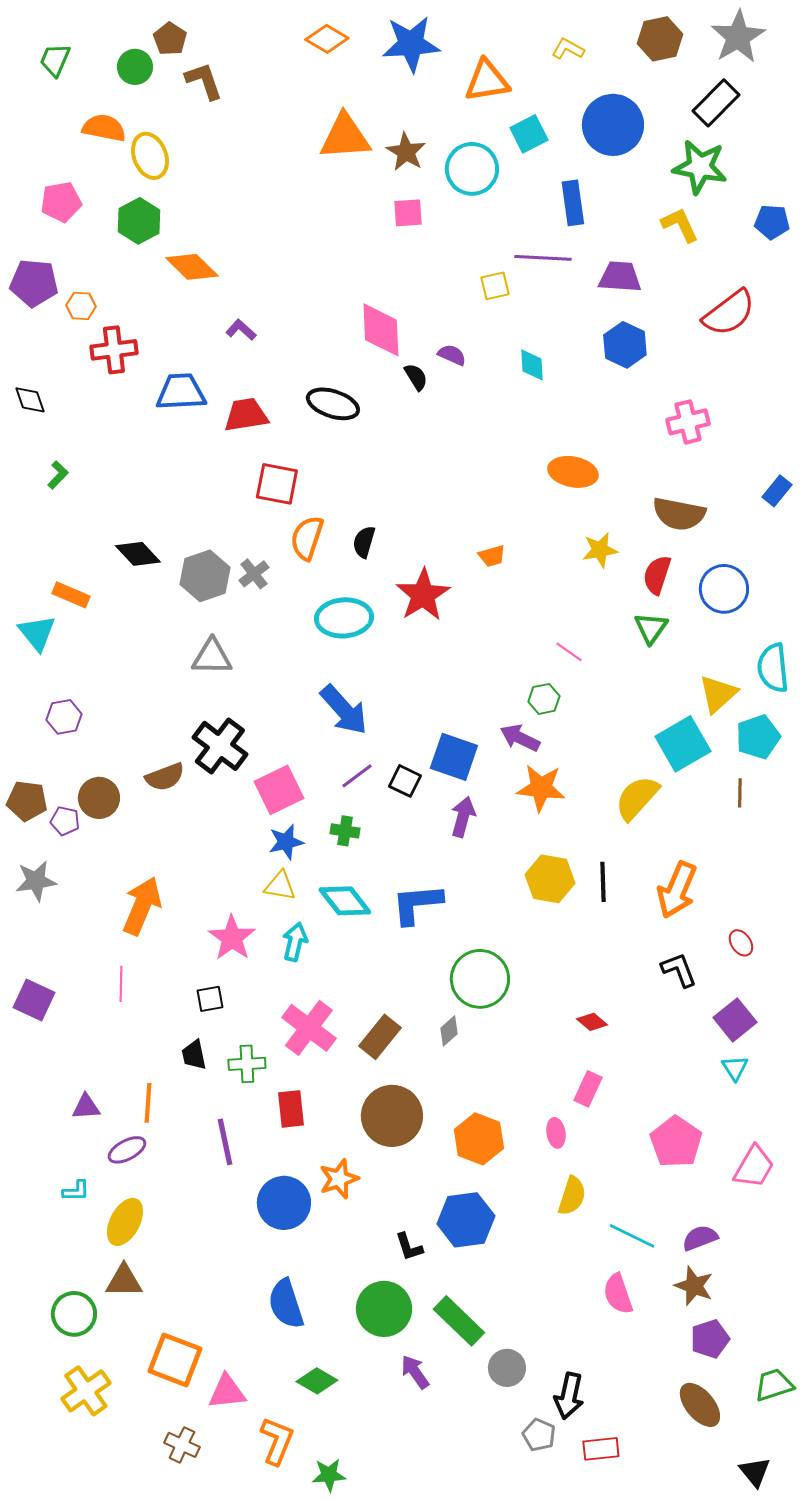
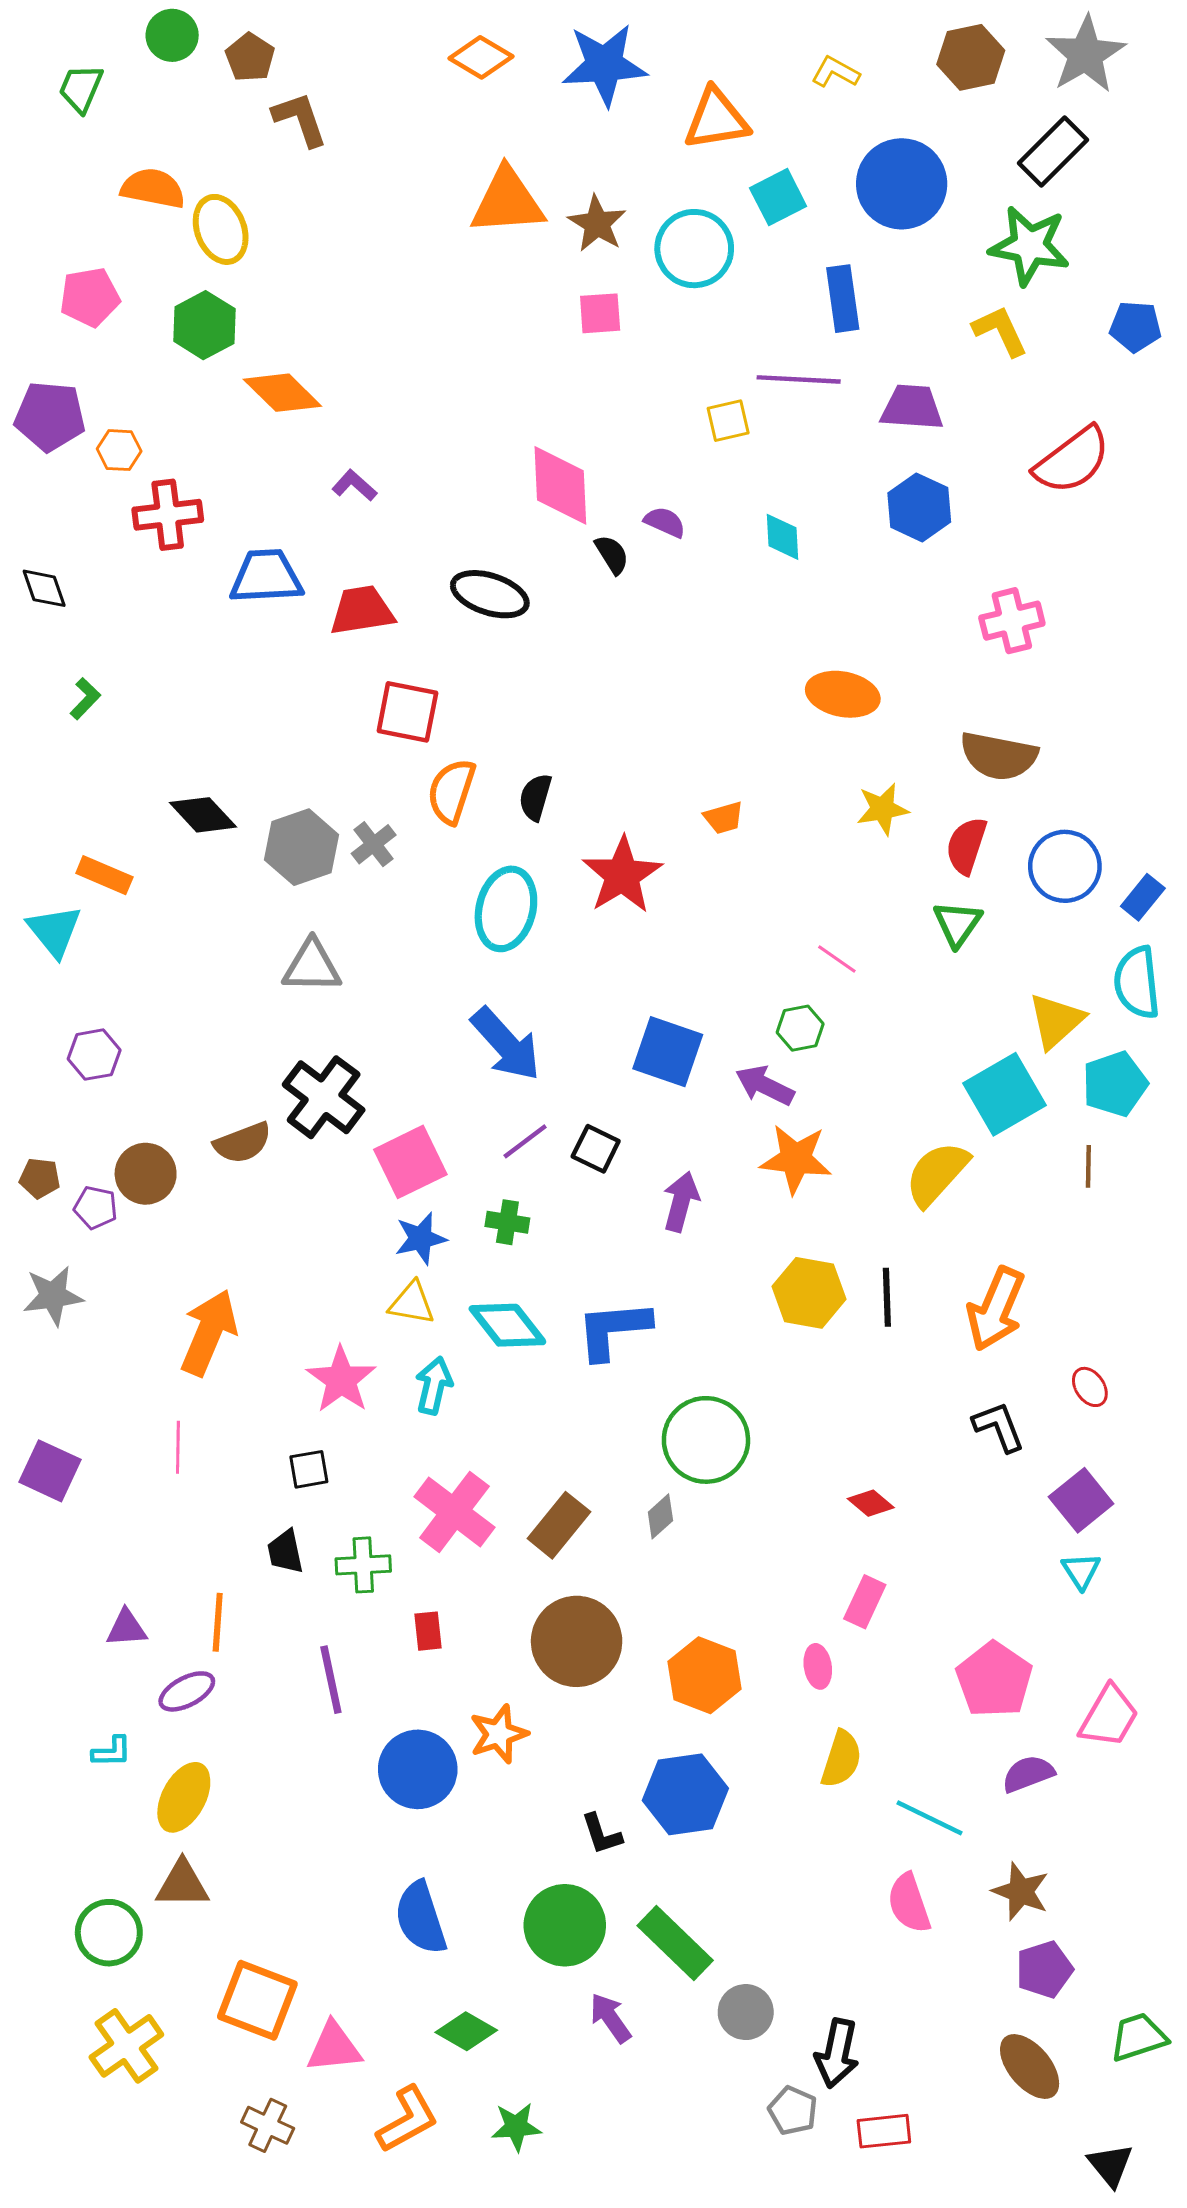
green circle: (135, 67) -> (172, 35), moved
blue rectangle: (777, 491) -> (1143, 897), moved
cyan ellipse: (344, 618) -> (506, 909), turned -72
blue square: (454, 757) -> (668, 1052), moved
brown pentagon: (27, 801) -> (40, 1178), size x0.7
red rectangle: (291, 1109) -> (428, 1631), size x0.7
purple semicircle: (700, 1238) -> (1028, 1774), moved
orange L-shape: (277, 1441) -> (407, 2119), turned 39
green star: (329, 1475) -> (516, 2127), moved

